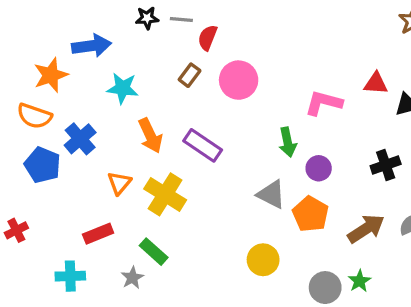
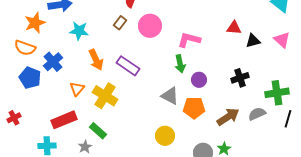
pink L-shape: (324, 103) -> (189, 40), moved
orange pentagon: (310, 214) -> (194, 108), turned -30
red rectangle: (98, 234) -> (64, 120), size x1.4

